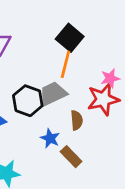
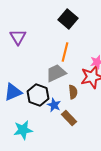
black square: (70, 38) -> (68, 19), moved
black hexagon: (28, 101) -> (38, 95), moved

